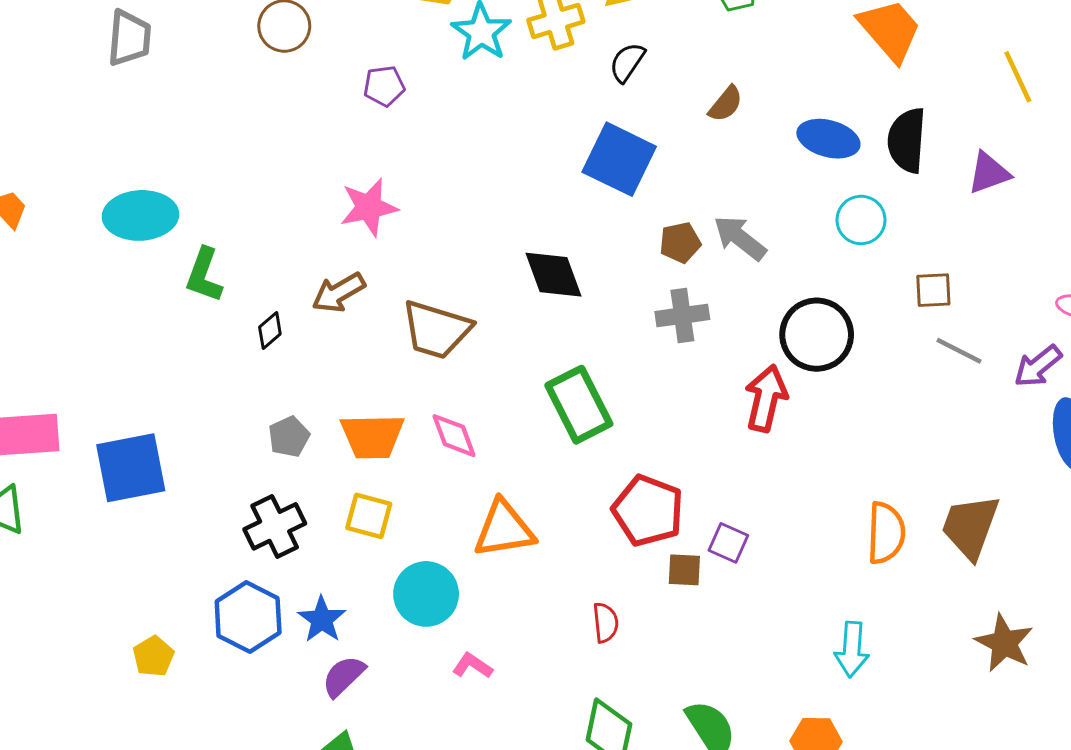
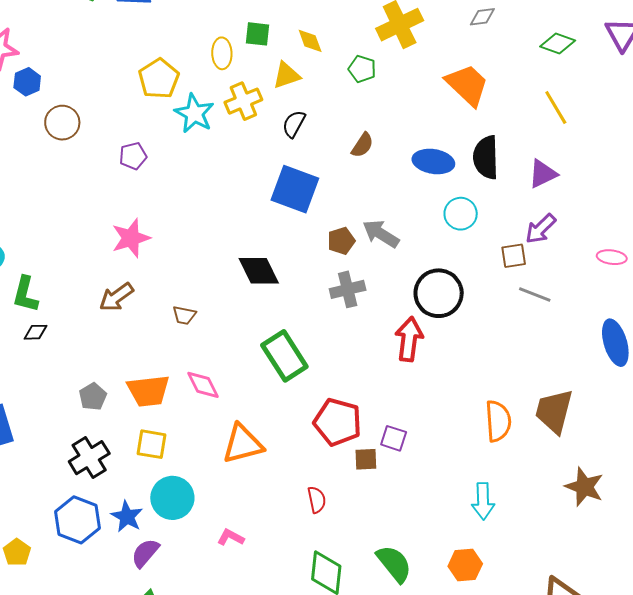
black diamond: (270, 330) -> (35, 332), moved, turned 45
brown trapezoid: (436, 330) -> (184, 315), size x0.5
purple arrow: (1038, 366) -> (541, 229), moved
cyan circle: (426, 594) -> (172, 498), moved

